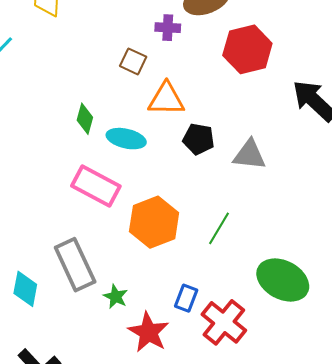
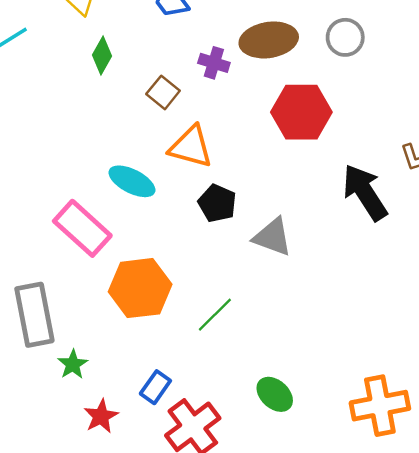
green diamond: (85, 119) -> (102, 56), moved
green ellipse: (283, 280) -> (275, 394), size x0.6
red star: (149, 332) -> (101, 416), size x0.7

